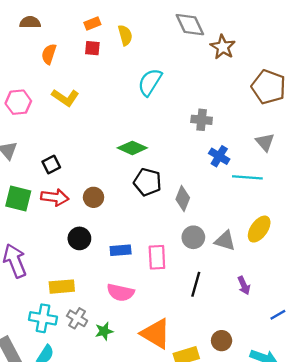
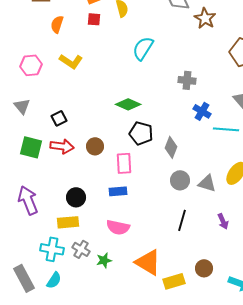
black circle: (79, 238) -> (76, 197), moved
pink rectangle: (157, 257) -> (124, 163), moved

